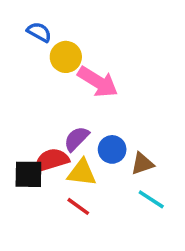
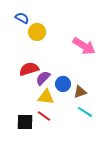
pink arrow: (98, 82) -> (84, 46), moved
red semicircle: (52, 160) -> (29, 69), moved
black square: (28, 174) -> (25, 122), moved

